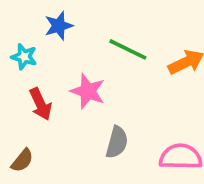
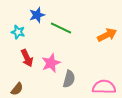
green line: (128, 49) -> (61, 28), moved
pink star: (88, 91) -> (51, 63), moved, turned 30

